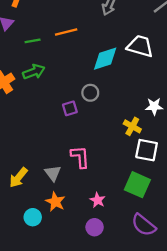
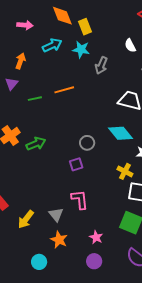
cyan diamond: (105, 59) -> (121, 133), moved, turned 70
green arrow: (34, 72) -> (36, 144), moved
purple square: (70, 108) -> (76, 164), moved
cyan circle: (33, 217) -> (39, 262), moved

